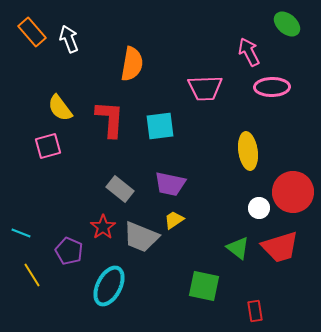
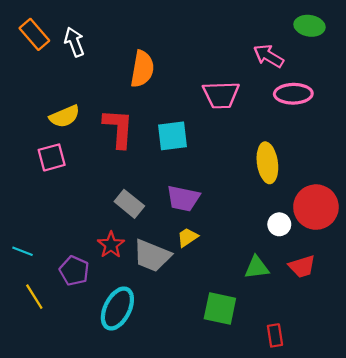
green ellipse: (287, 24) -> (310, 26), turned -32
pink arrow: (249, 52) -> (269, 56), turned -32
yellow semicircle: (60, 108) -> (65, 116), turned -76
red trapezoid: (280, 247) -> (302, 266), size x0.7
green triangle: (238, 248) -> (257, 267), turned -45

